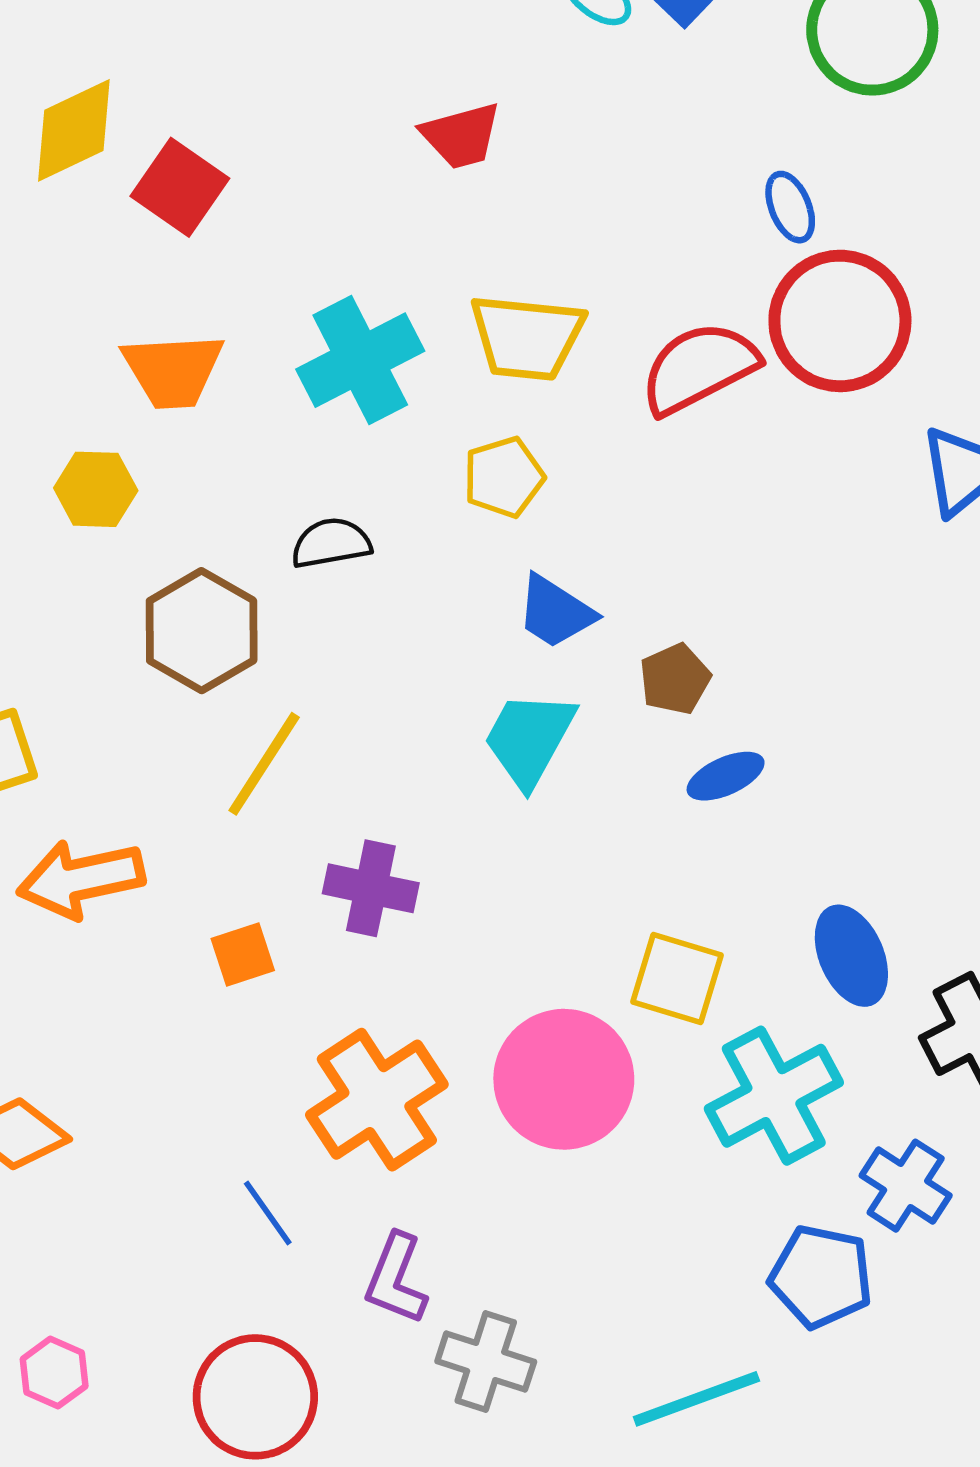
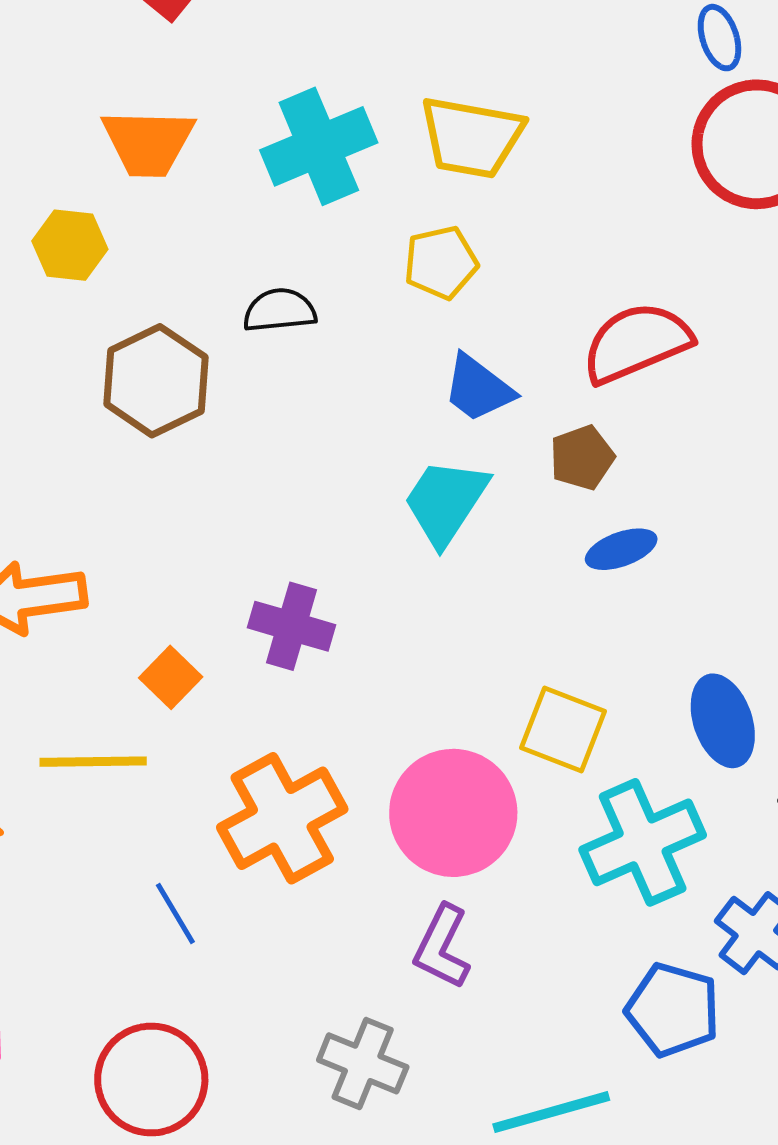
red semicircle: (699, 368) -> (637, 343), moved
yellow line: (264, 764) -> (93, 762), moved, turned 52
orange square: (243, 955) -> (171, 677), turned -32
purple L-shape: (396, 1279) -> (442, 947), moved

